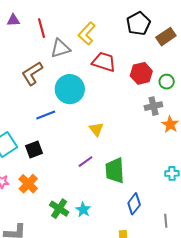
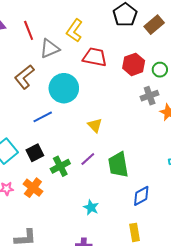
blue diamond: (134, 204) -> (141, 196), turned 30
green cross: (59, 209) -> (60, 166), moved, turned 36

